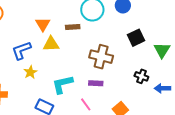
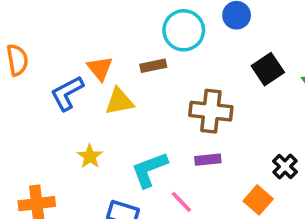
blue L-shape: (21, 50) -> (67, 93), moved
black cross: (141, 76) -> (285, 166), moved, turned 32
pink line: (86, 104) -> (181, 202), moved

